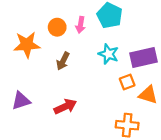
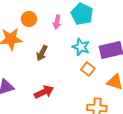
orange circle: (57, 27) -> (29, 19), moved
orange square: (127, 82) -> (88, 69), moved, turned -32

